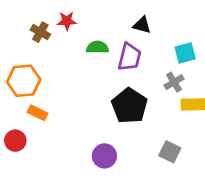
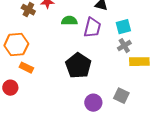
cyan square: (185, 53) -> (123, 27), moved
black pentagon: (129, 106) -> (78, 66), moved
purple circle: (104, 156) -> (93, 103), moved

